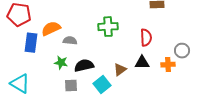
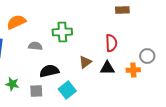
green cross: (108, 27) -> (62, 32), moved
orange semicircle: (51, 29) -> (16, 22), moved
green star: (61, 63) -> (12, 84), moved
brown triangle: (120, 70) -> (85, 62), moved

